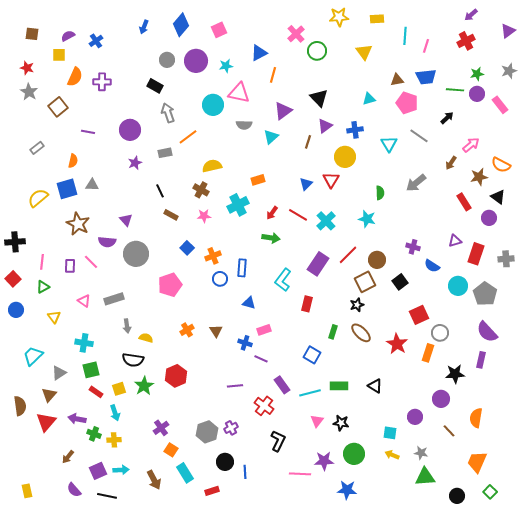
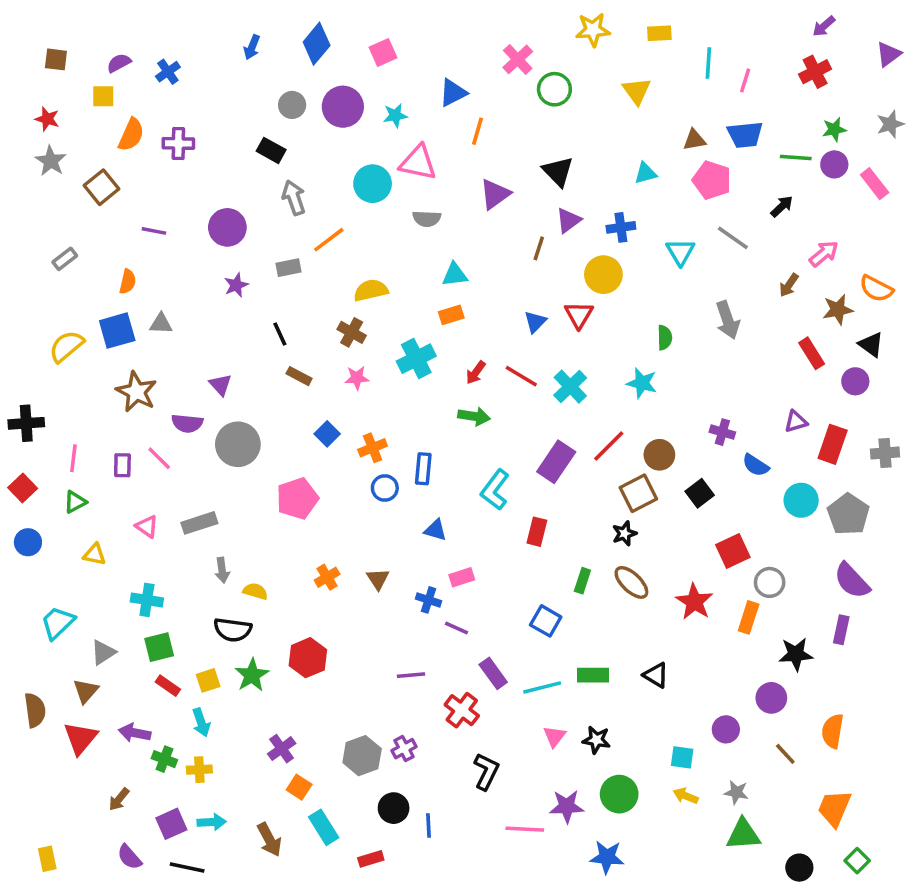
cyan triangle: (271, 137) -> (455, 275), moved, turned 35
gray arrow: (416, 183) -> (728, 320), turned -70
yellow triangle: (54, 317) -> (94, 554), turned -40

